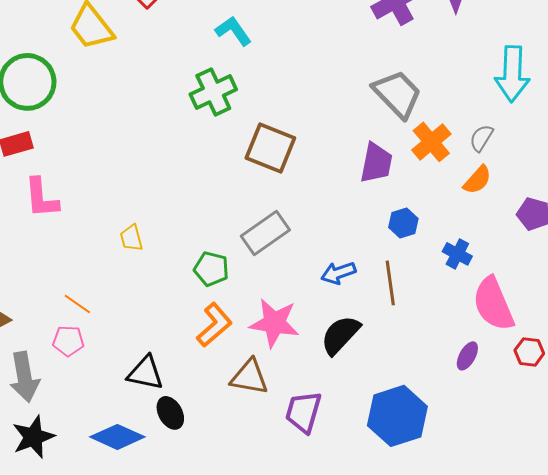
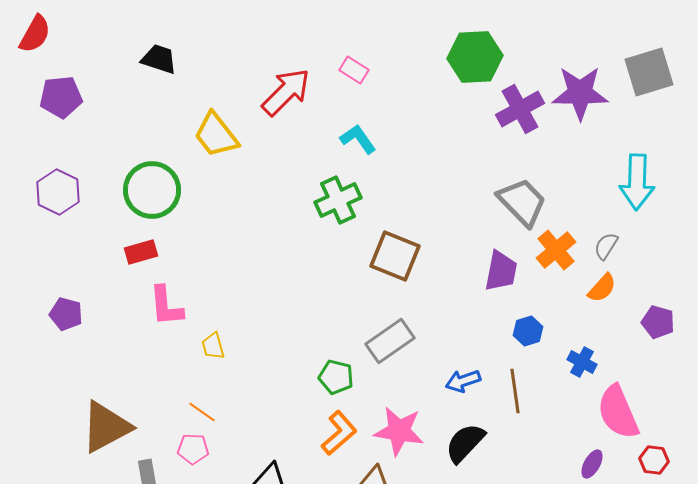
yellow trapezoid: (131, 238) -> (213, 346), moved

